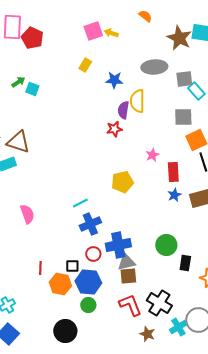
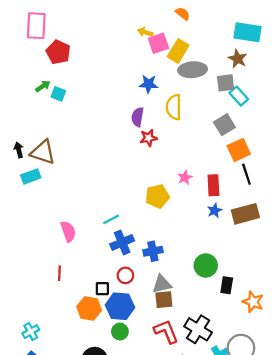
pink square: (93, 31) -> (158, 43), moved
red pentagon: (32, 38) -> (58, 52), moved
brown star: (179, 38) -> (238, 59), moved, size x0.7
yellow rectangle: (85, 65) -> (178, 51), moved, size x1.5
purple semicircle: (123, 110) -> (138, 117), moved
gray square: (183, 117) -> (224, 125), turned -30
pink star: (152, 155) -> (185, 177), moved
pink semicircle: (27, 214) -> (68, 231), moved
blue cross: (118, 245) -> (153, 251), moved, size x0.7
red line: (40, 268) -> (59, 273), moved

